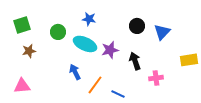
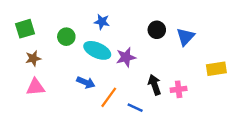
black arrow: (135, 61) -> (155, 85), moved
blue arrow: (75, 72) -> (86, 82), turned 140
pink triangle: (22, 86) -> (35, 87), moved

